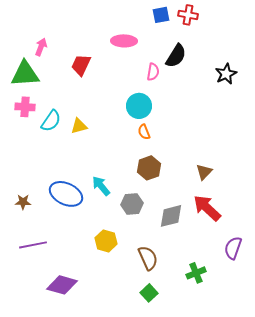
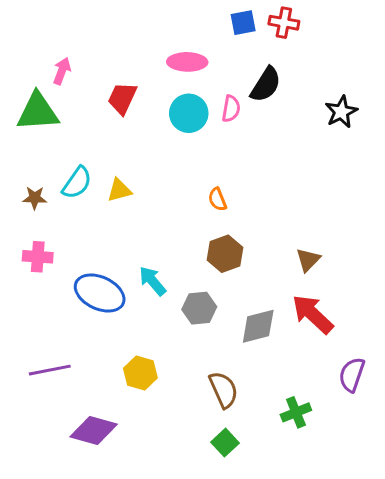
cyan circle: (139, 106) -> (189, 113), moved
pink cross: (25, 107) -> (38, 257), moved
brown star: (23, 202) -> (35, 198), moved
yellow hexagon: (106, 241) -> (140, 373), moved

